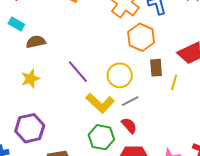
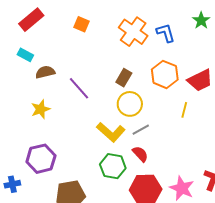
orange hexagon: (141, 37) -> (165, 74), moved
brown rectangle: (156, 68) -> (124, 78), moved, turned 36
purple line: (78, 72) -> (79, 88), moved

